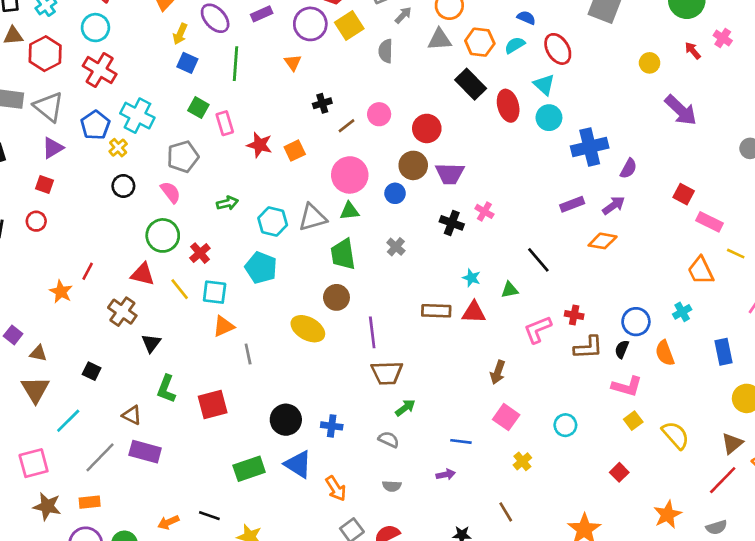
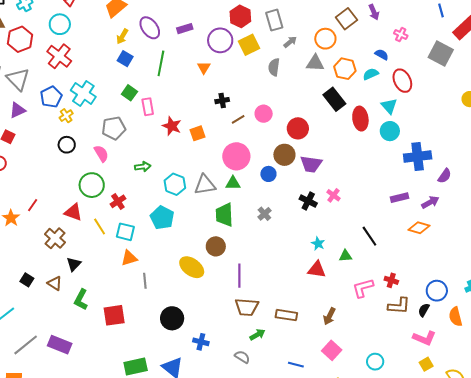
brown rectangle: (436, 311) -> (286, 315), moved
brown triangle: (132, 415) -> (55, 283), moved
black circle: (286, 420) -> (172, 318), moved

